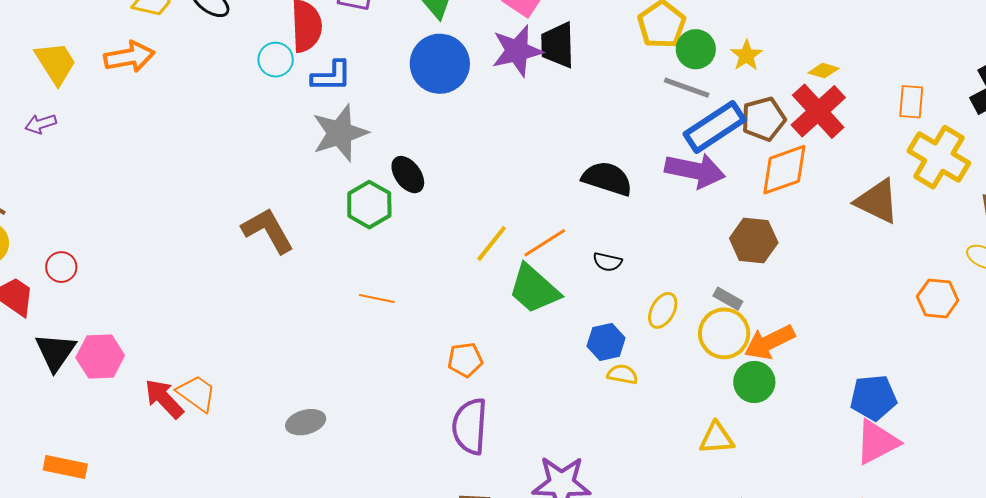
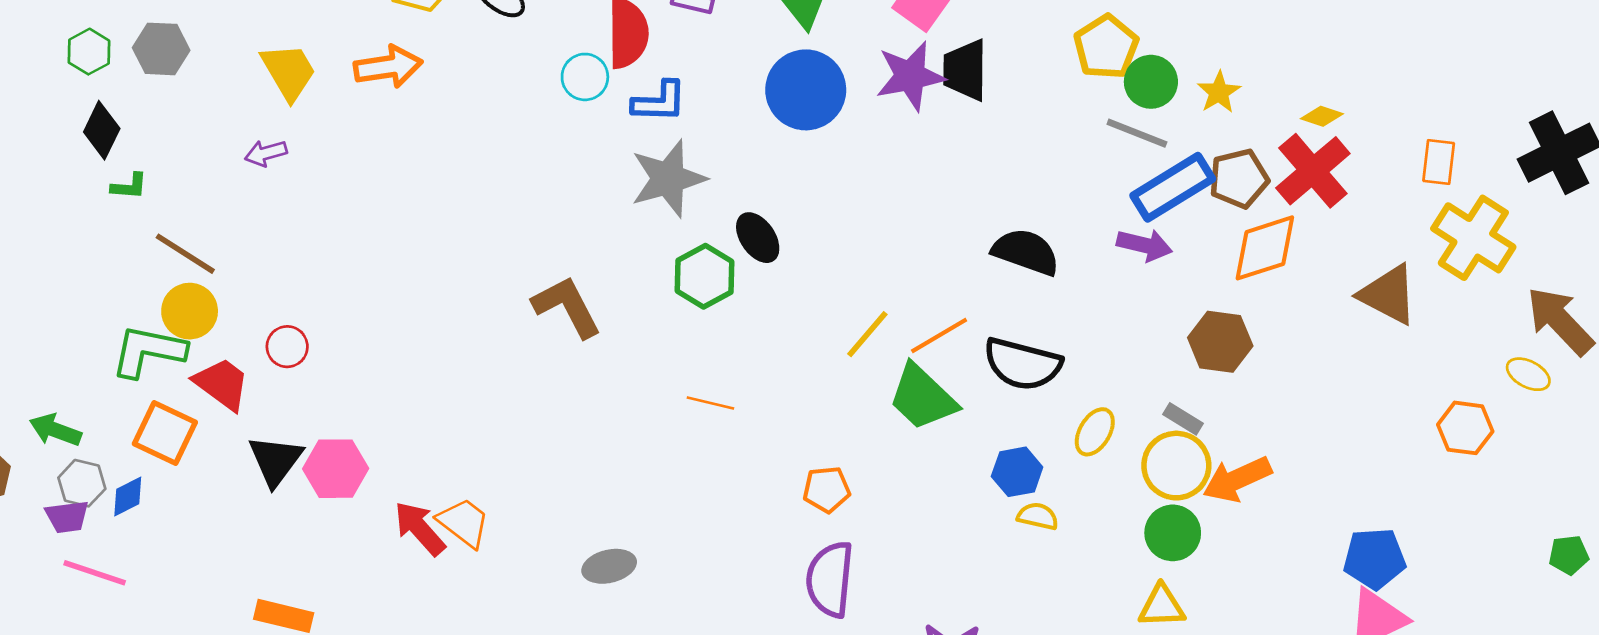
purple arrow: (695, 171) -> (1145, 245), size x0.7
black semicircle: (607, 262) -> (1023, 364), size x2.0
green circle: (754, 382) -> (1173, 533), moved

